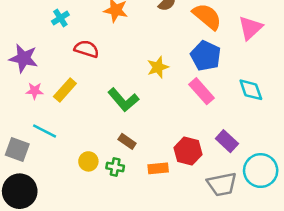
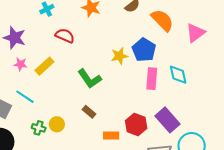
blue pentagon: (206, 56) -> (144, 50), moved
cyan diamond: (251, 90) -> (178, 75), moved
pink rectangle: (202, 91) -> (152, 79), turned 40
purple rectangle: (227, 141) -> (168, 120), size x1.4
green cross: (115, 167) -> (39, 128), moved

